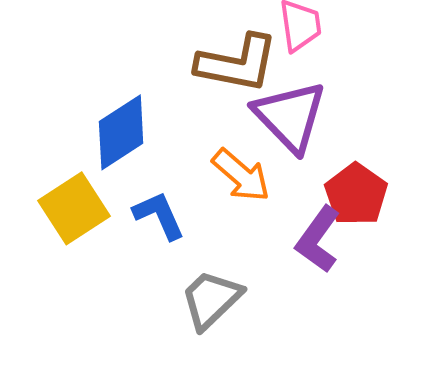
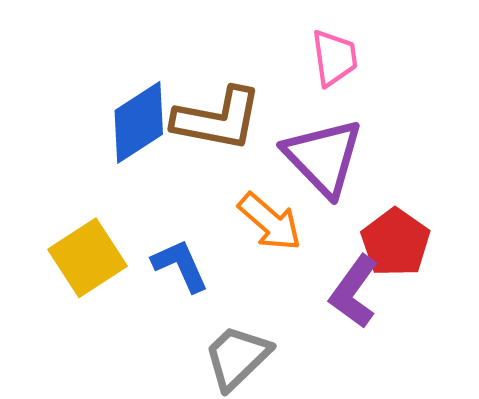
brown L-shape: (237, 63) -> (217, 119), moved
blue diamond: (121, 132) -> (139, 122), moved

